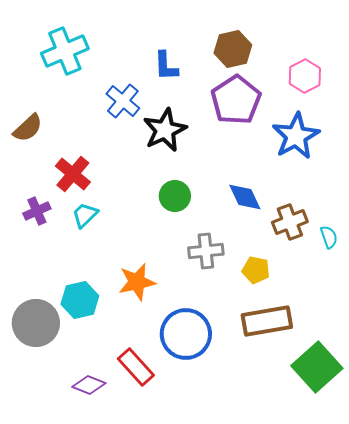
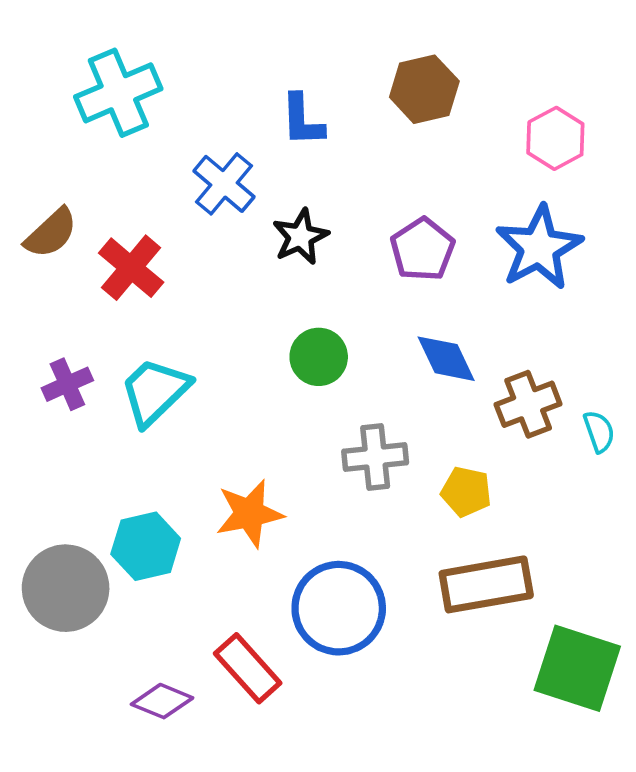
purple pentagon: (236, 100) -> (422, 249), moved, size x0.7
black star: (165, 130) -> (300, 237), size x0.7
red cross: (73, 174) -> (131, 268), moved
cyan trapezoid: (85, 215) -> (155, 391), size x1.5
green square: (317, 367) -> (577, 668), turned -30

